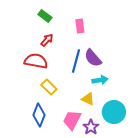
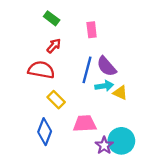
cyan arrow: (100, 80) -> (104, 86), moved
yellow triangle: (88, 99) -> (120, 93), moved
cyan circle: (114, 112) -> (121, 141), moved
pink trapezoid: (72, 120) -> (85, 124), moved, turned 60

